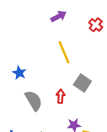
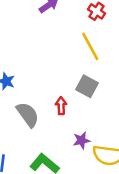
yellow line: (64, 52) -> (90, 46), moved

